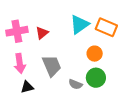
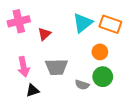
pink cross: (17, 31) -> (19, 21), moved
gray trapezoid: (52, 66) -> (56, 67), turned 115

